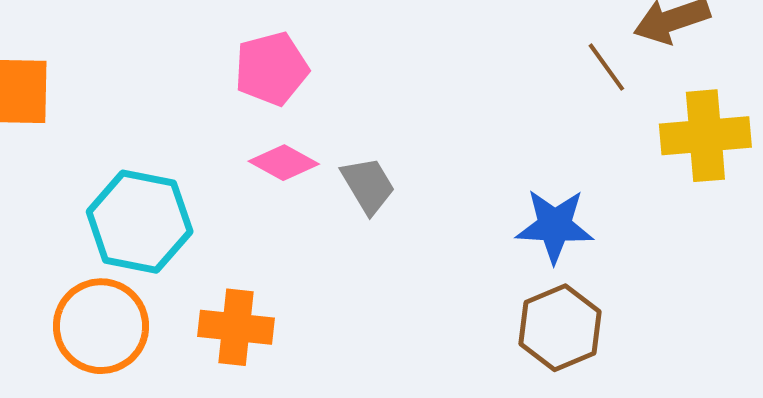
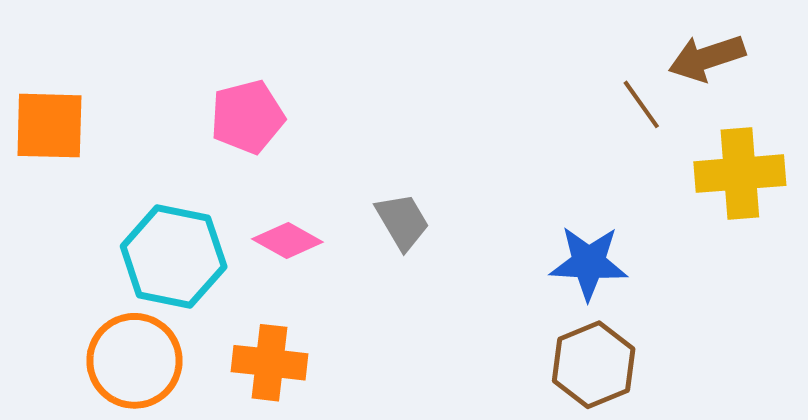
pink pentagon: (271, 69) -> (247, 117), moved
pink diamond: (284, 163) -> (287, 240), moved

